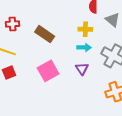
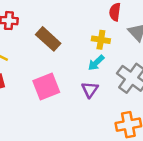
cyan arrow: (84, 47) -> (96, 63), turned 128

